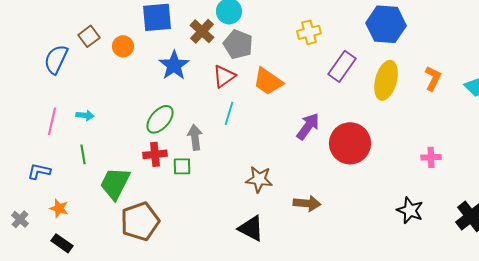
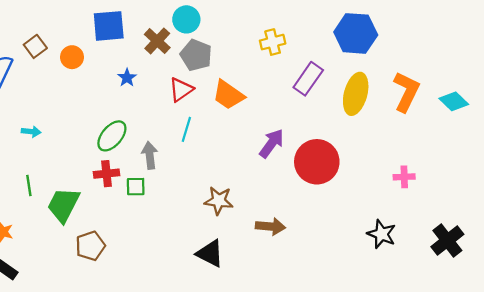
blue star: (174, 65) -> (127, 78), size x0.6
orange L-shape: (433, 78) -> (406, 92), size x1.5
green line: (83, 154) -> (29, 186), moved
brown pentagon: (140, 221) -> (90, 246), size x0.7

